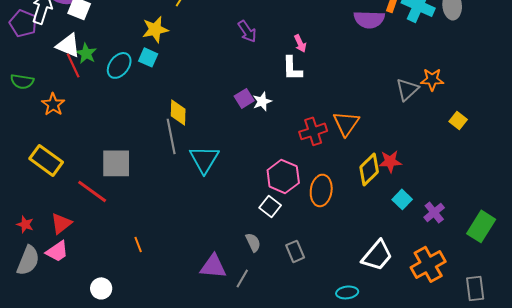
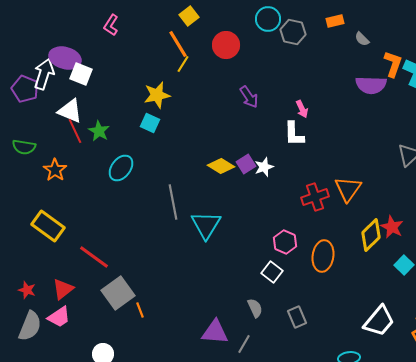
green star: (86, 53) -> (99, 131), moved
cyan ellipse: (119, 65) -> (121, 168), moved
yellow diamond: (178, 112) -> (221, 166), moved, turned -60
red star: (390, 161) -> (392, 227), turned 30
gray square: (116, 163) -> (118, 293), moved, turned -36
pink hexagon: (283, 176) -> (285, 242), size x0.7

